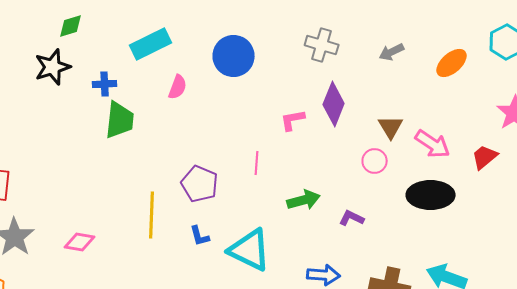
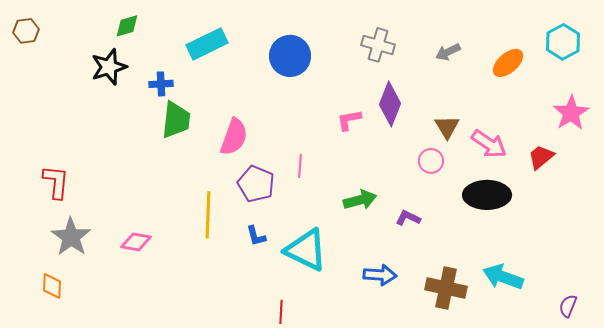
pink semicircle: (178, 87) -> (234, 137), moved, size x1.5
pink line: (257, 163) -> (300, 166), moved

